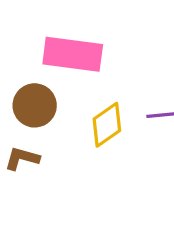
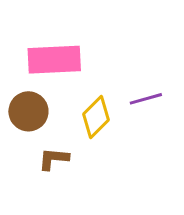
brown L-shape: (22, 158) -> (54, 159), moved

